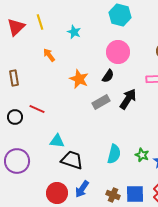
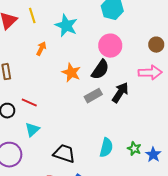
cyan star: (74, 32) -> (66, 26), size x1.6
orange arrow: (49, 55) -> (41, 49), turned 64
black semicircle: (108, 76) -> (100, 70), size x1.5
cyan triangle: (57, 141) -> (32, 130), moved, turned -49

